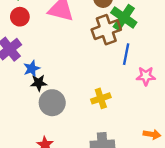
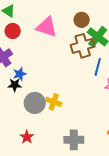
black star: (39, 83) -> (15, 85), moved
yellow cross: (101, 98) -> (54, 102), moved, turned 35

